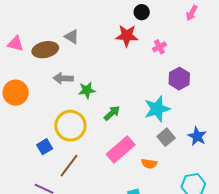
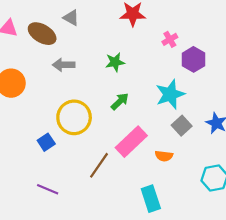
pink cross: (159, 47) -> (170, 39), moved
brown ellipse: (45, 50) -> (42, 34), turned 45
green star: (87, 90) -> (115, 62), moved
brown line: (69, 166) -> (99, 165), moved

